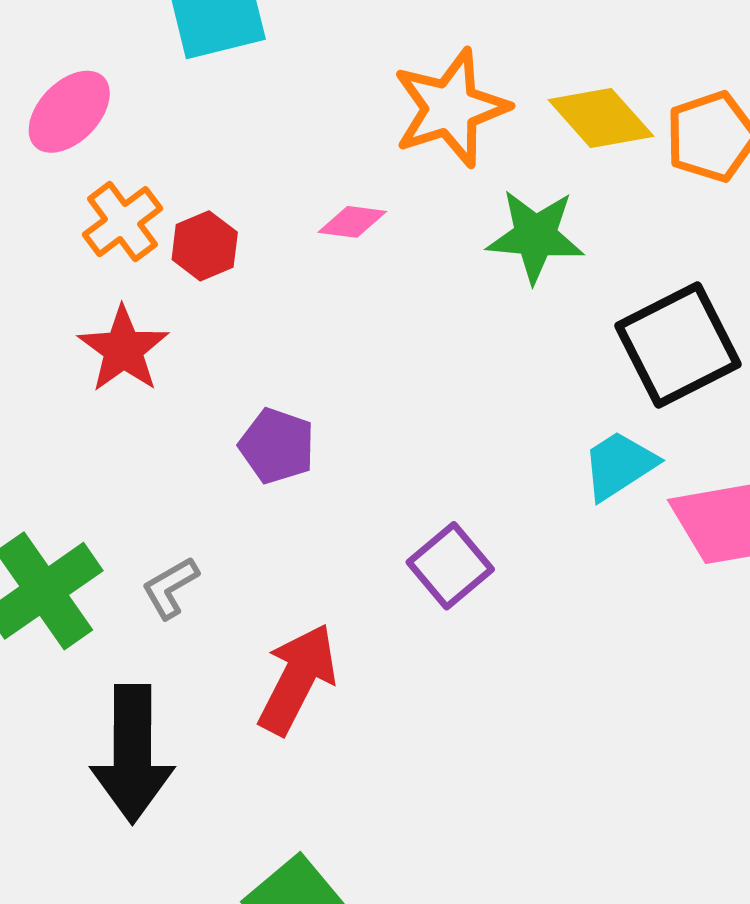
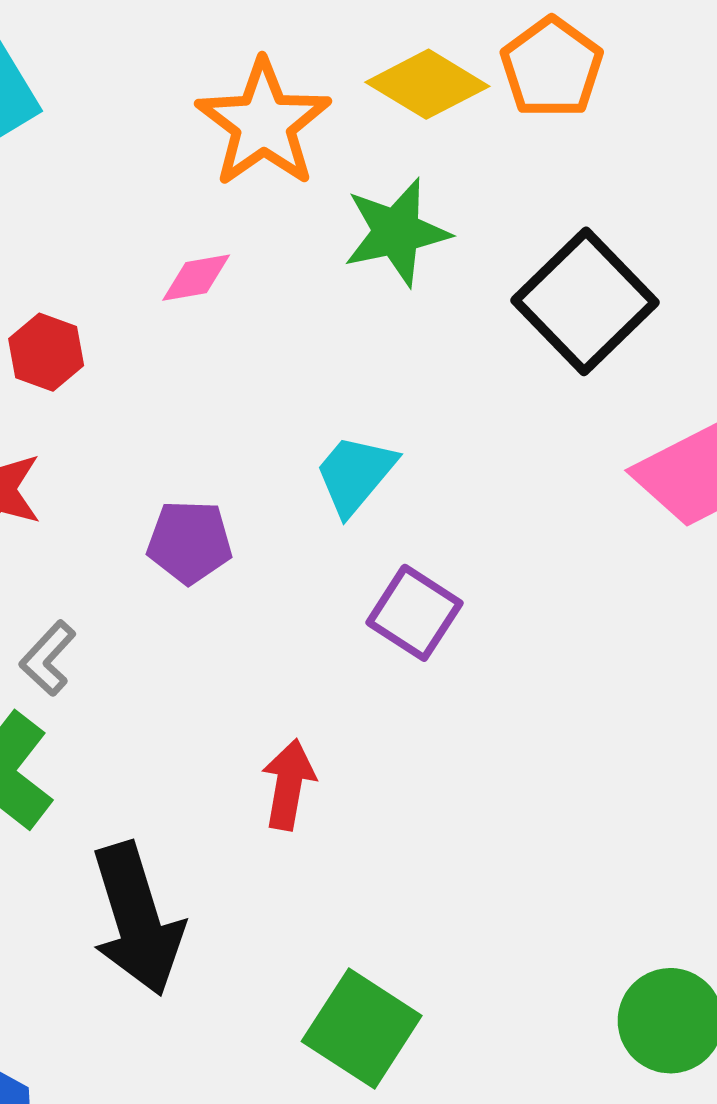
cyan trapezoid: (619, 465) -> (355, 474), moved
gray L-shape: (170, 588) -> (48, 658), moved
red arrow: (297, 679) -> (289, 785), size x0.7

